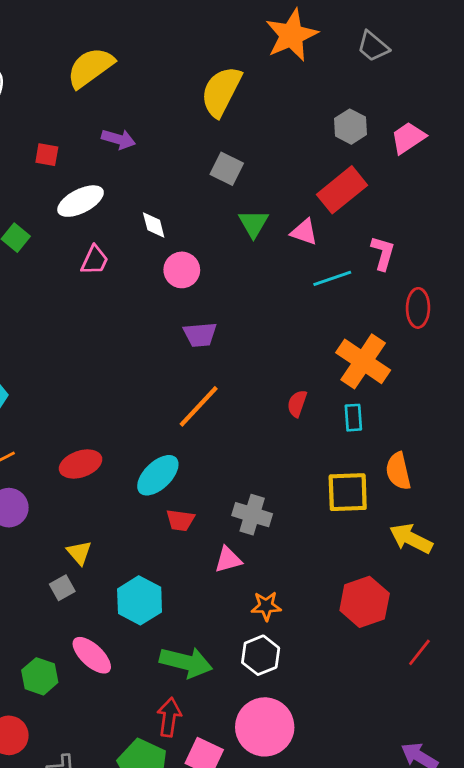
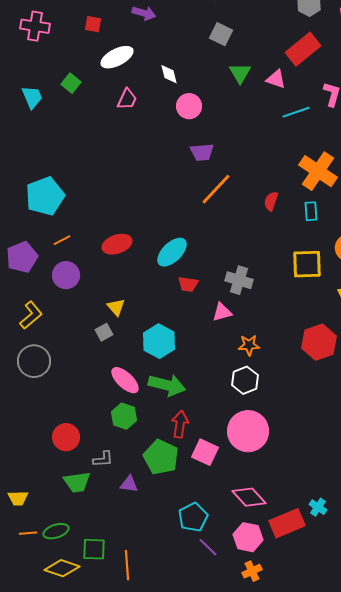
orange line: (199, 406) -> (216, 189), moved
green arrow: (186, 662) -> (167, 385), moved
green hexagon: (40, 676) -> (124, 416), moved

